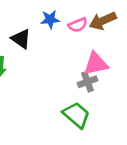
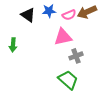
black triangle: (21, 39) -> (28, 15), moved
pink triangle: (96, 64) -> (63, 37), moved

